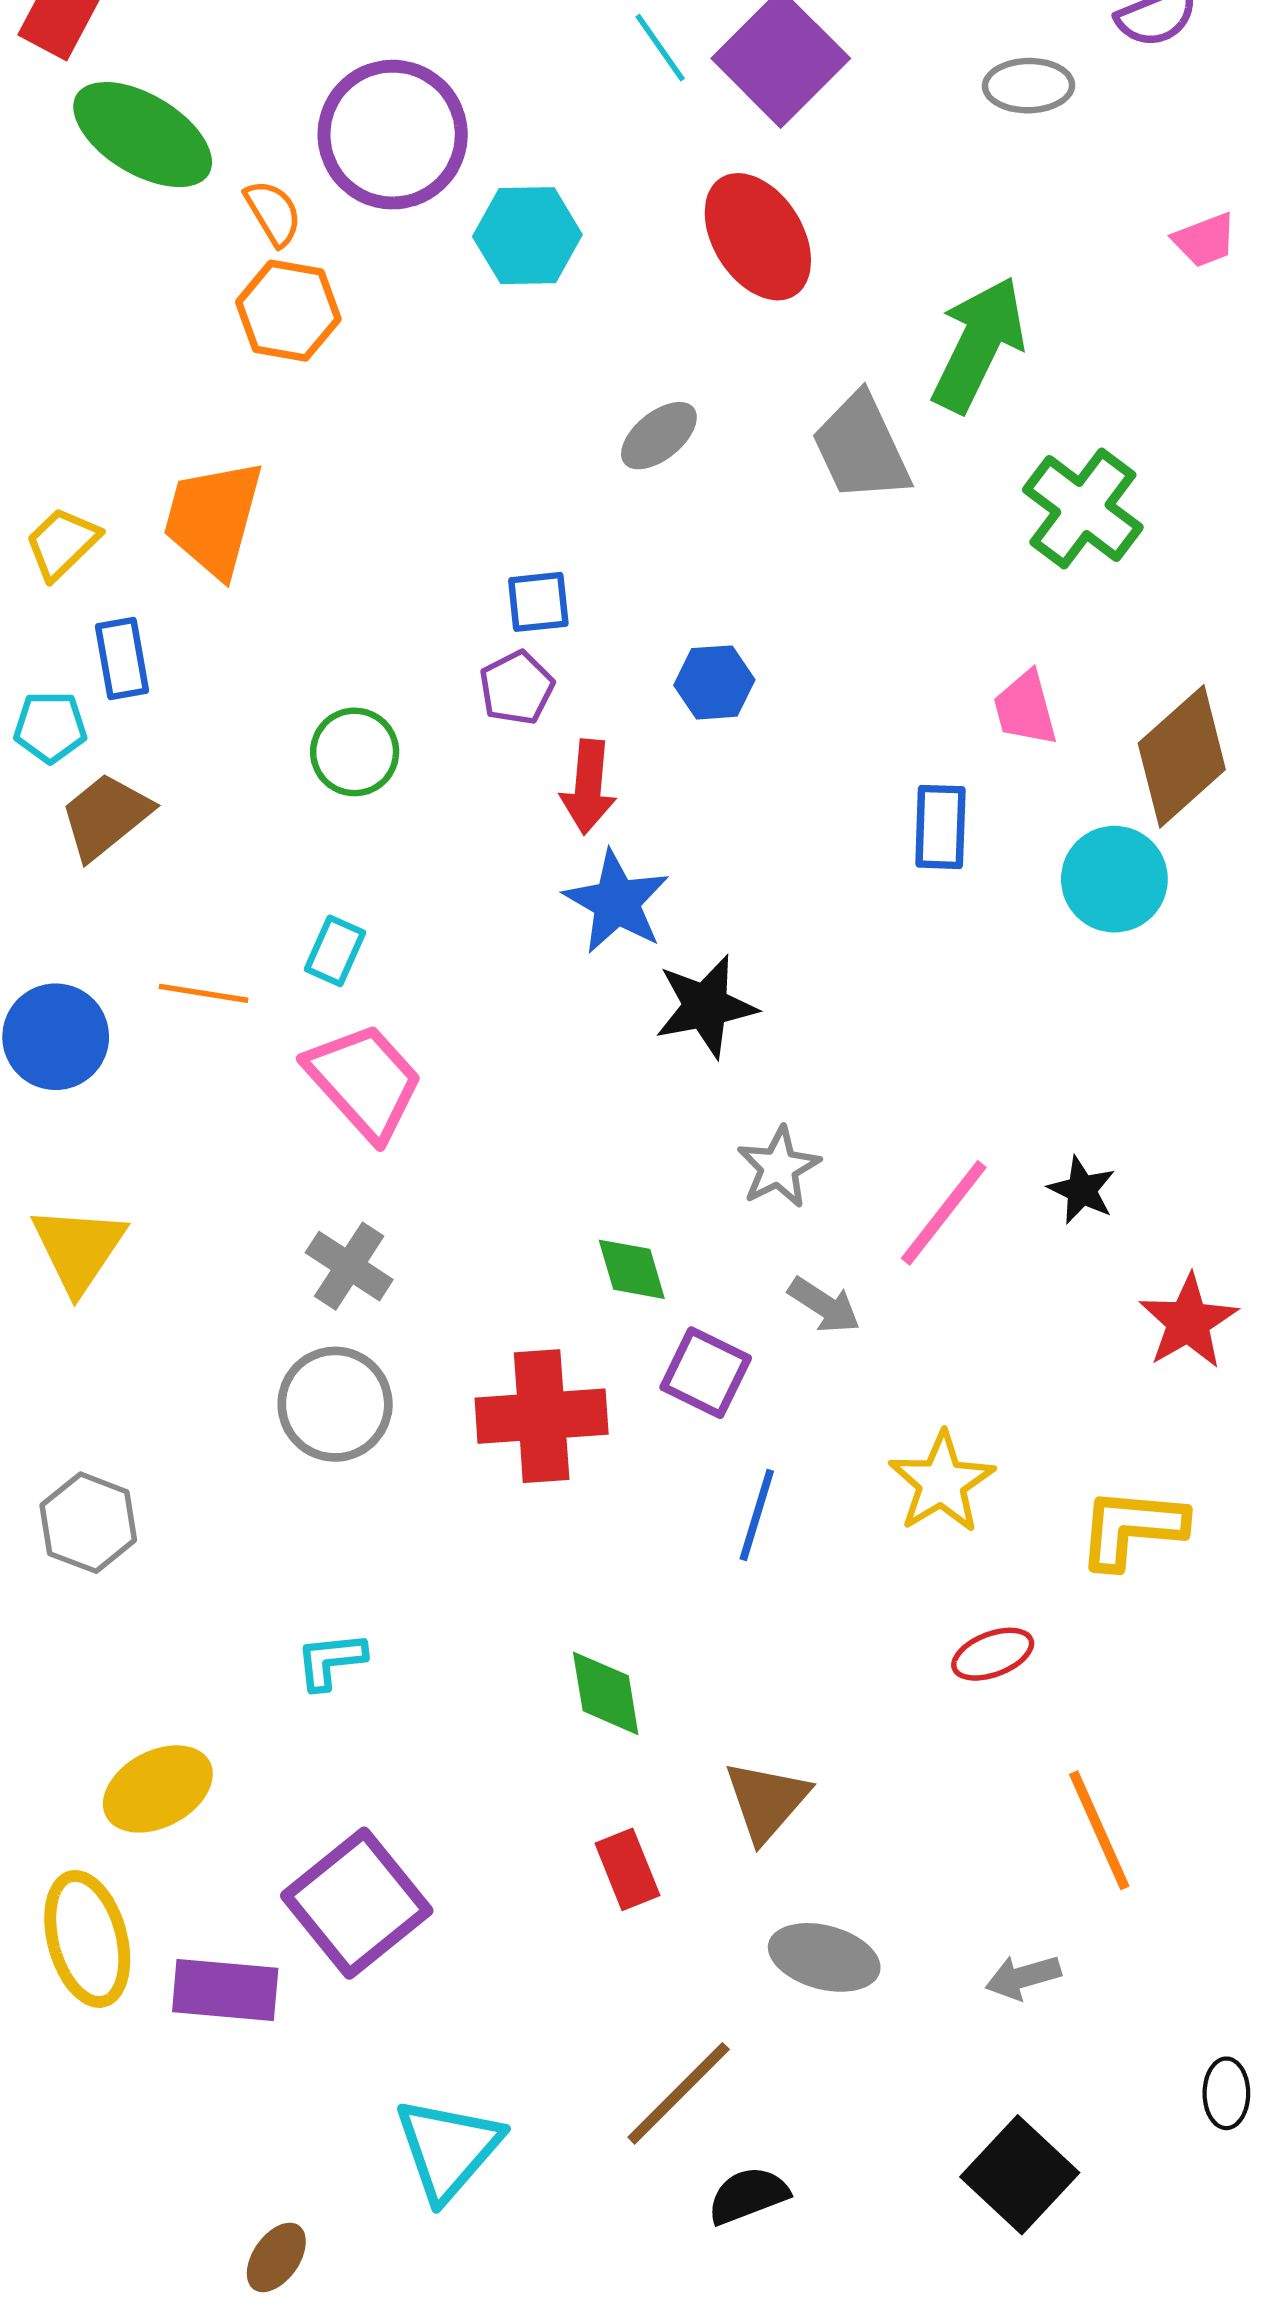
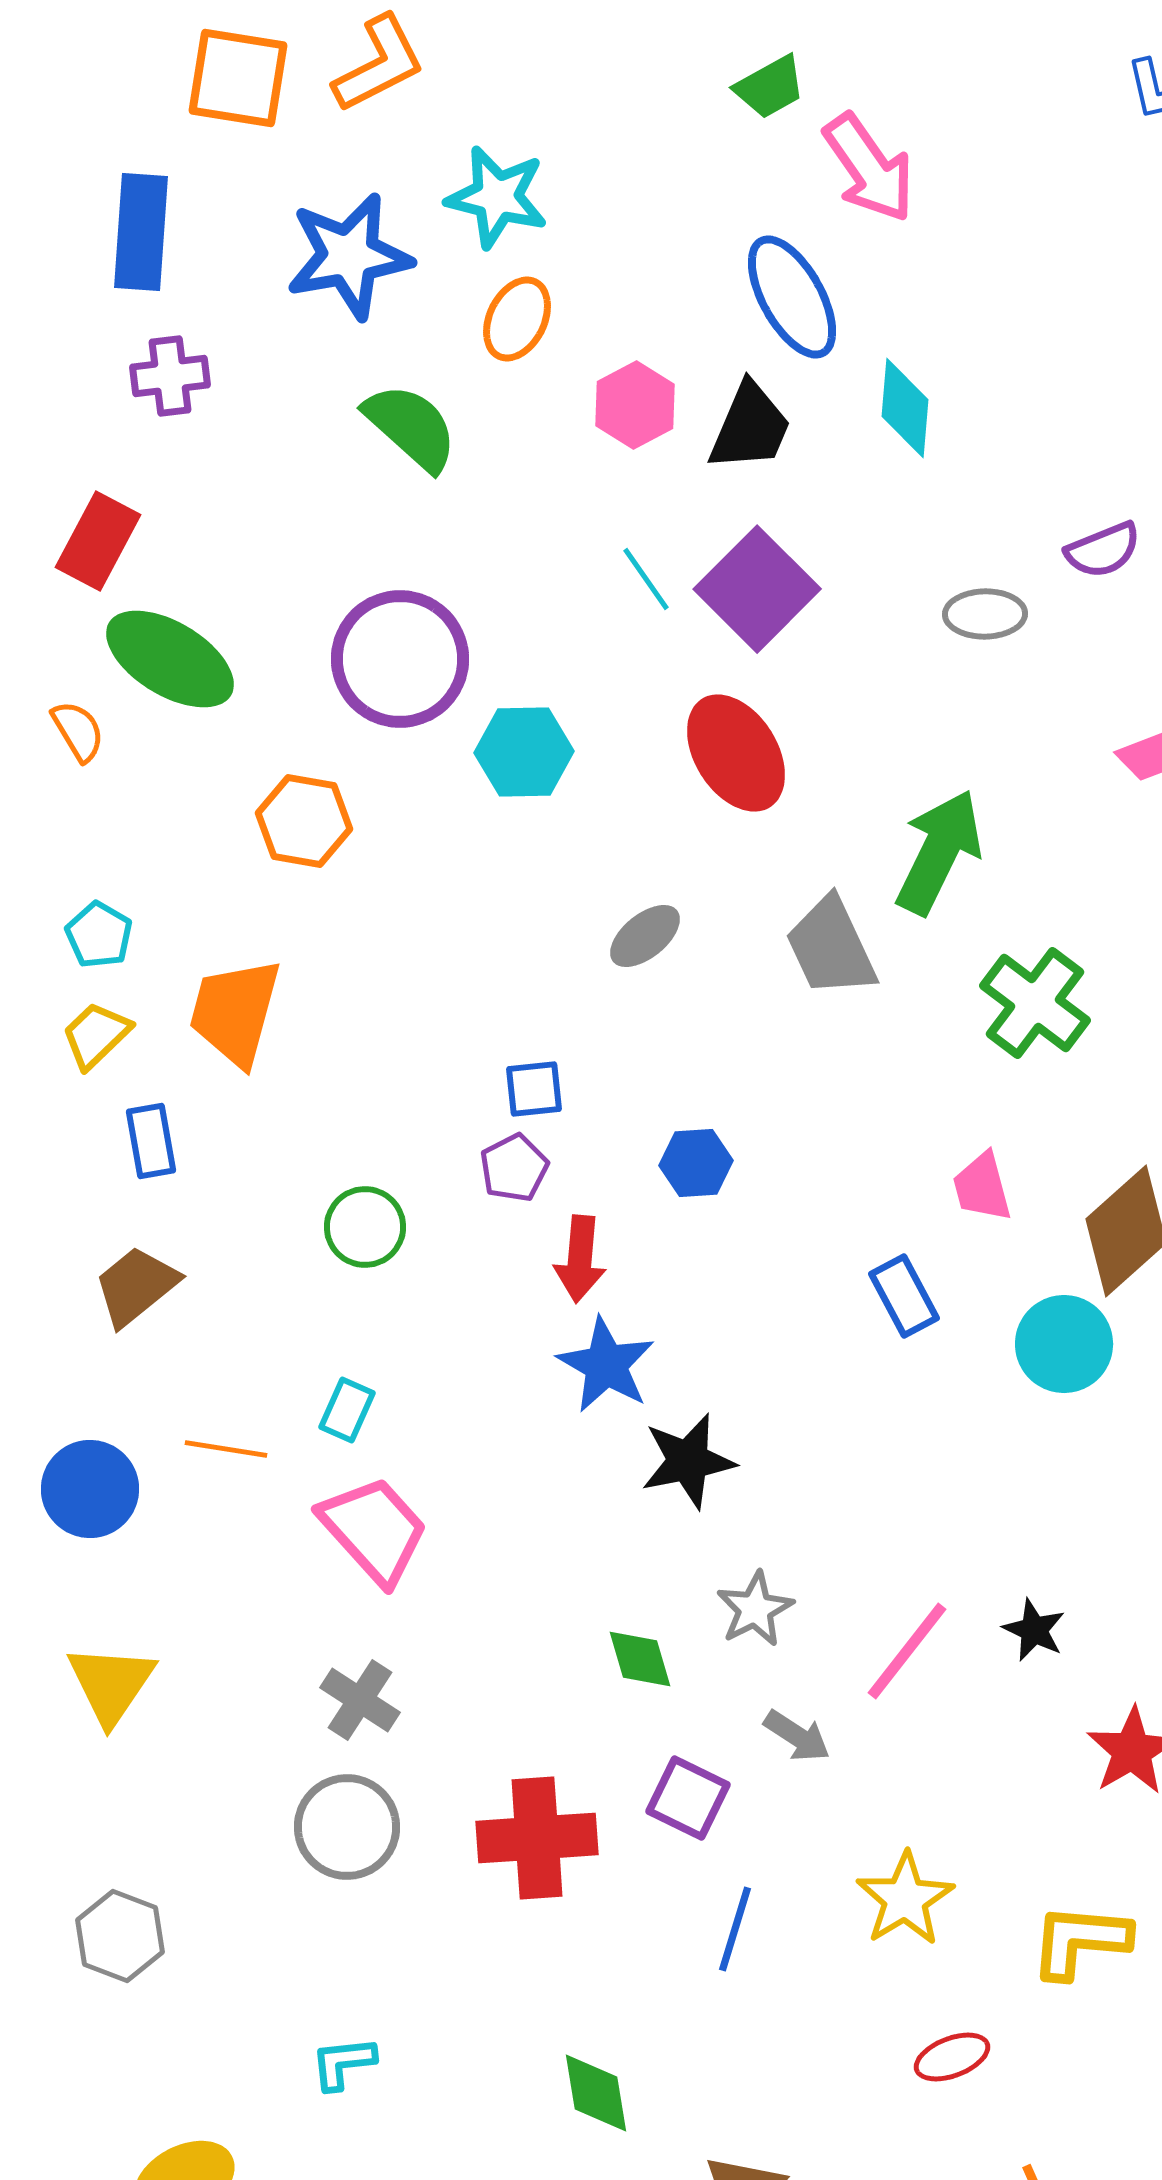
orange semicircle: (273, 213) -> (78, 731), moved
cyan pentagon: (50, 727) -> (99, 935), moved, turned 30
blue rectangle: (940, 827) -> (904, 1296), turned -30
green diamond: (632, 1269) -> (640, 1659), moved

